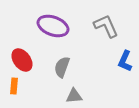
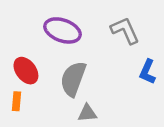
gray semicircle: (62, 67) -> (73, 79), size x1.4

